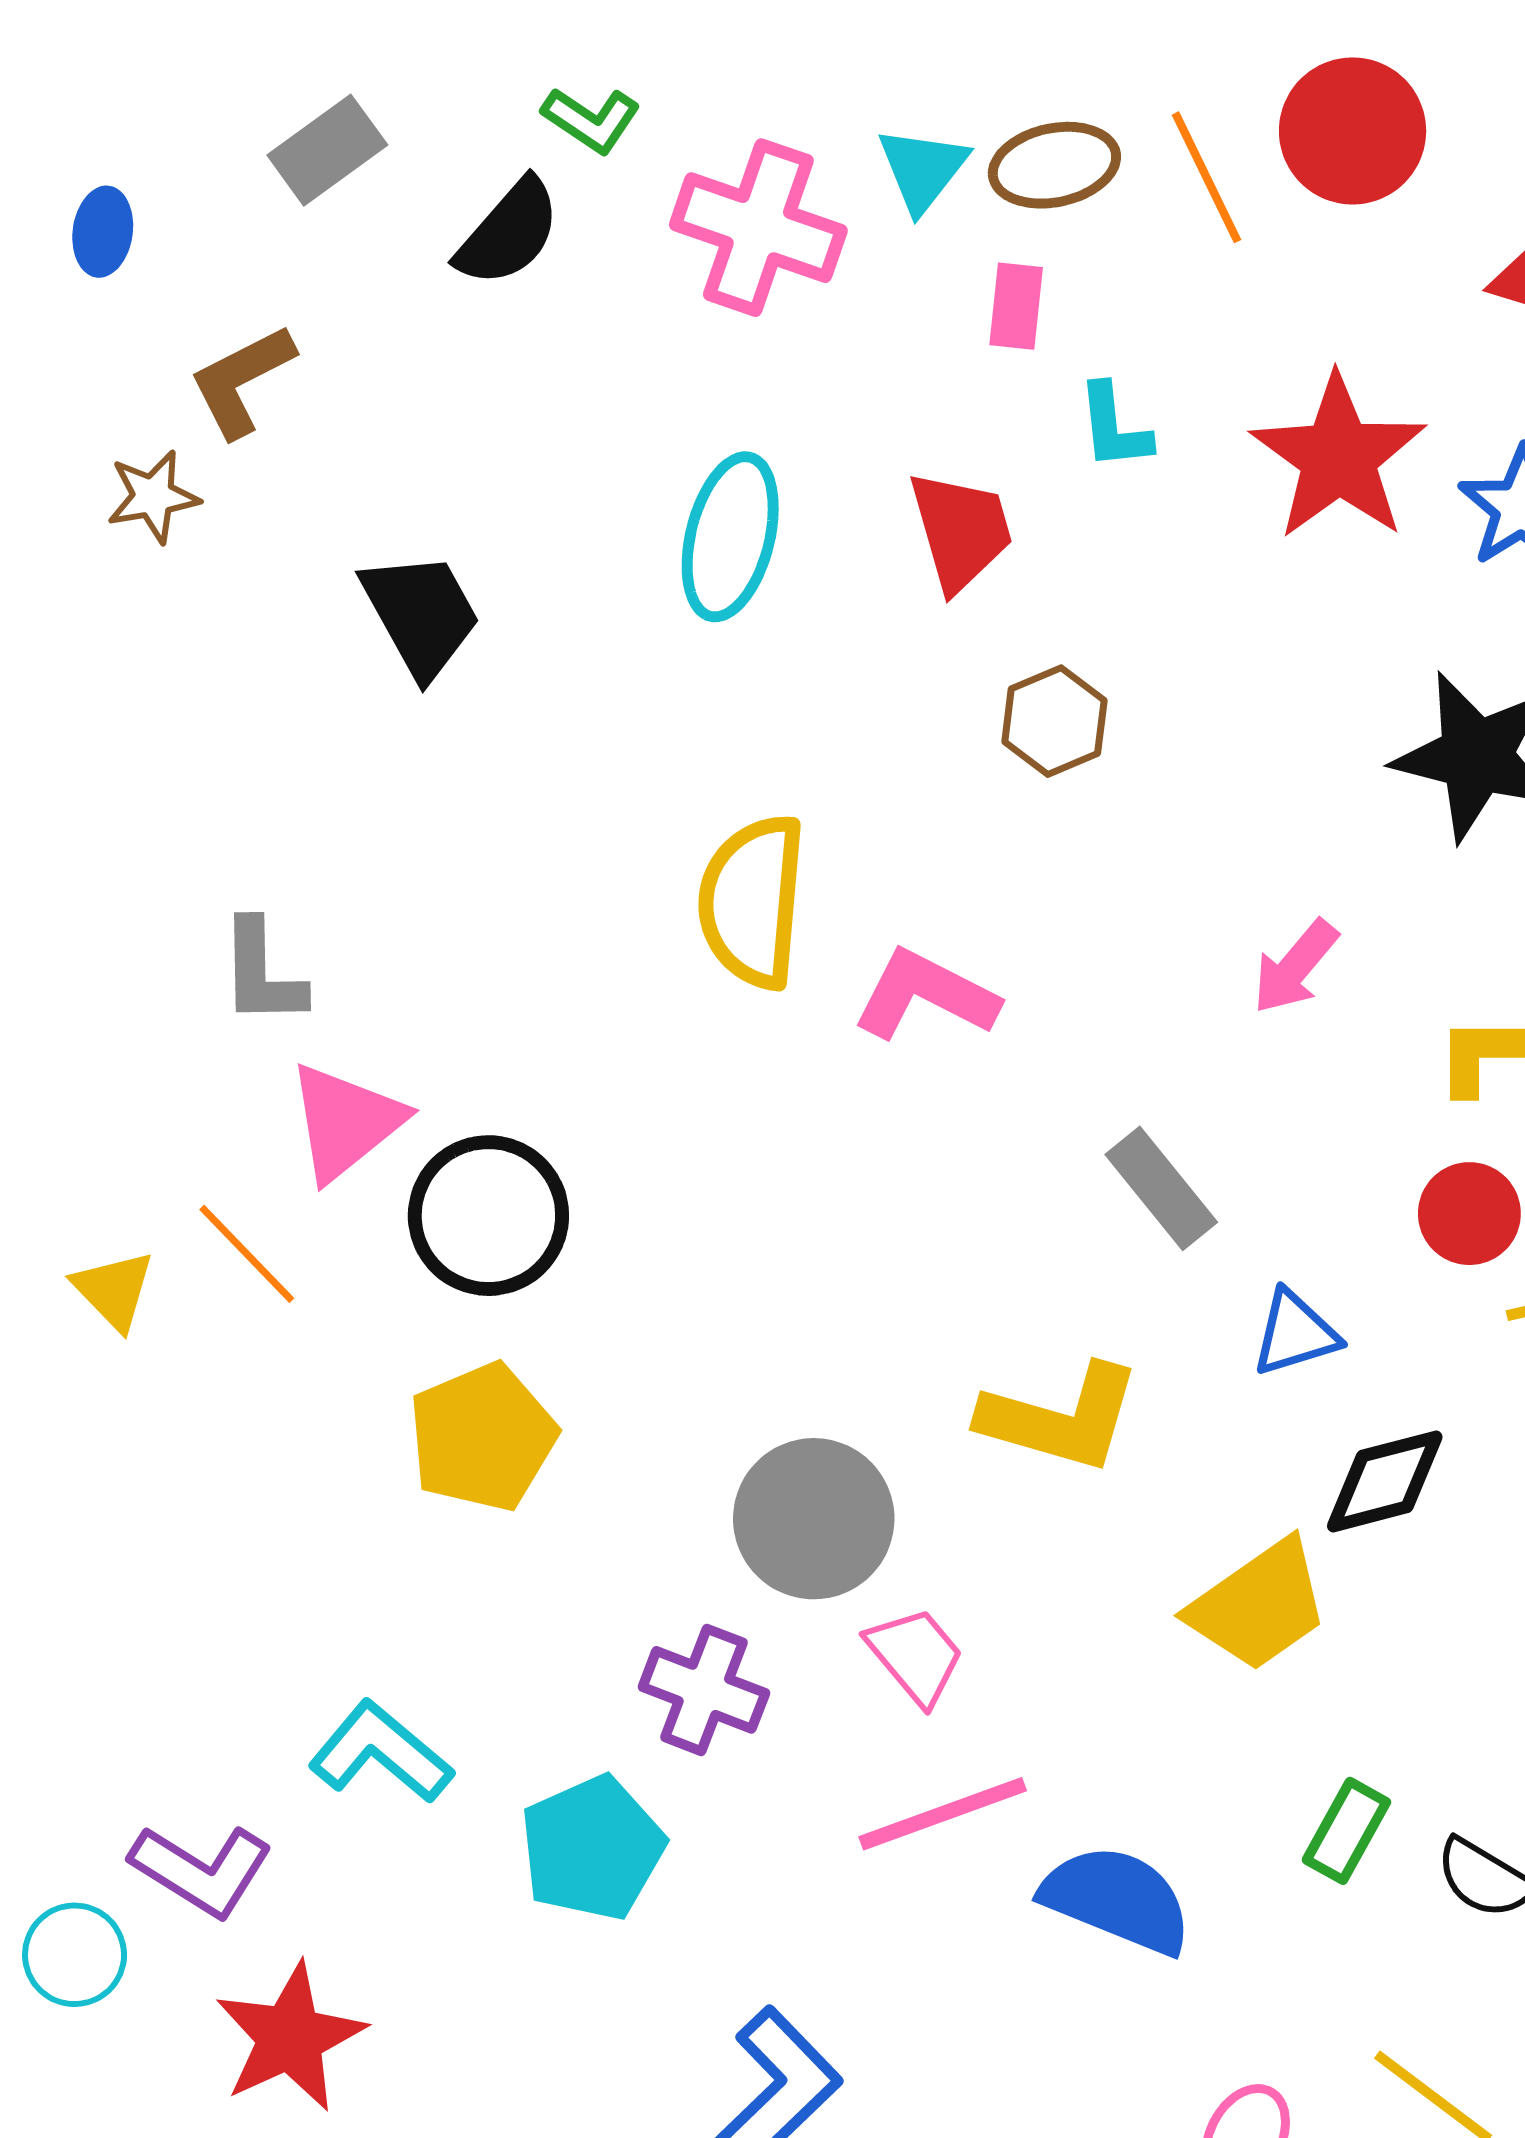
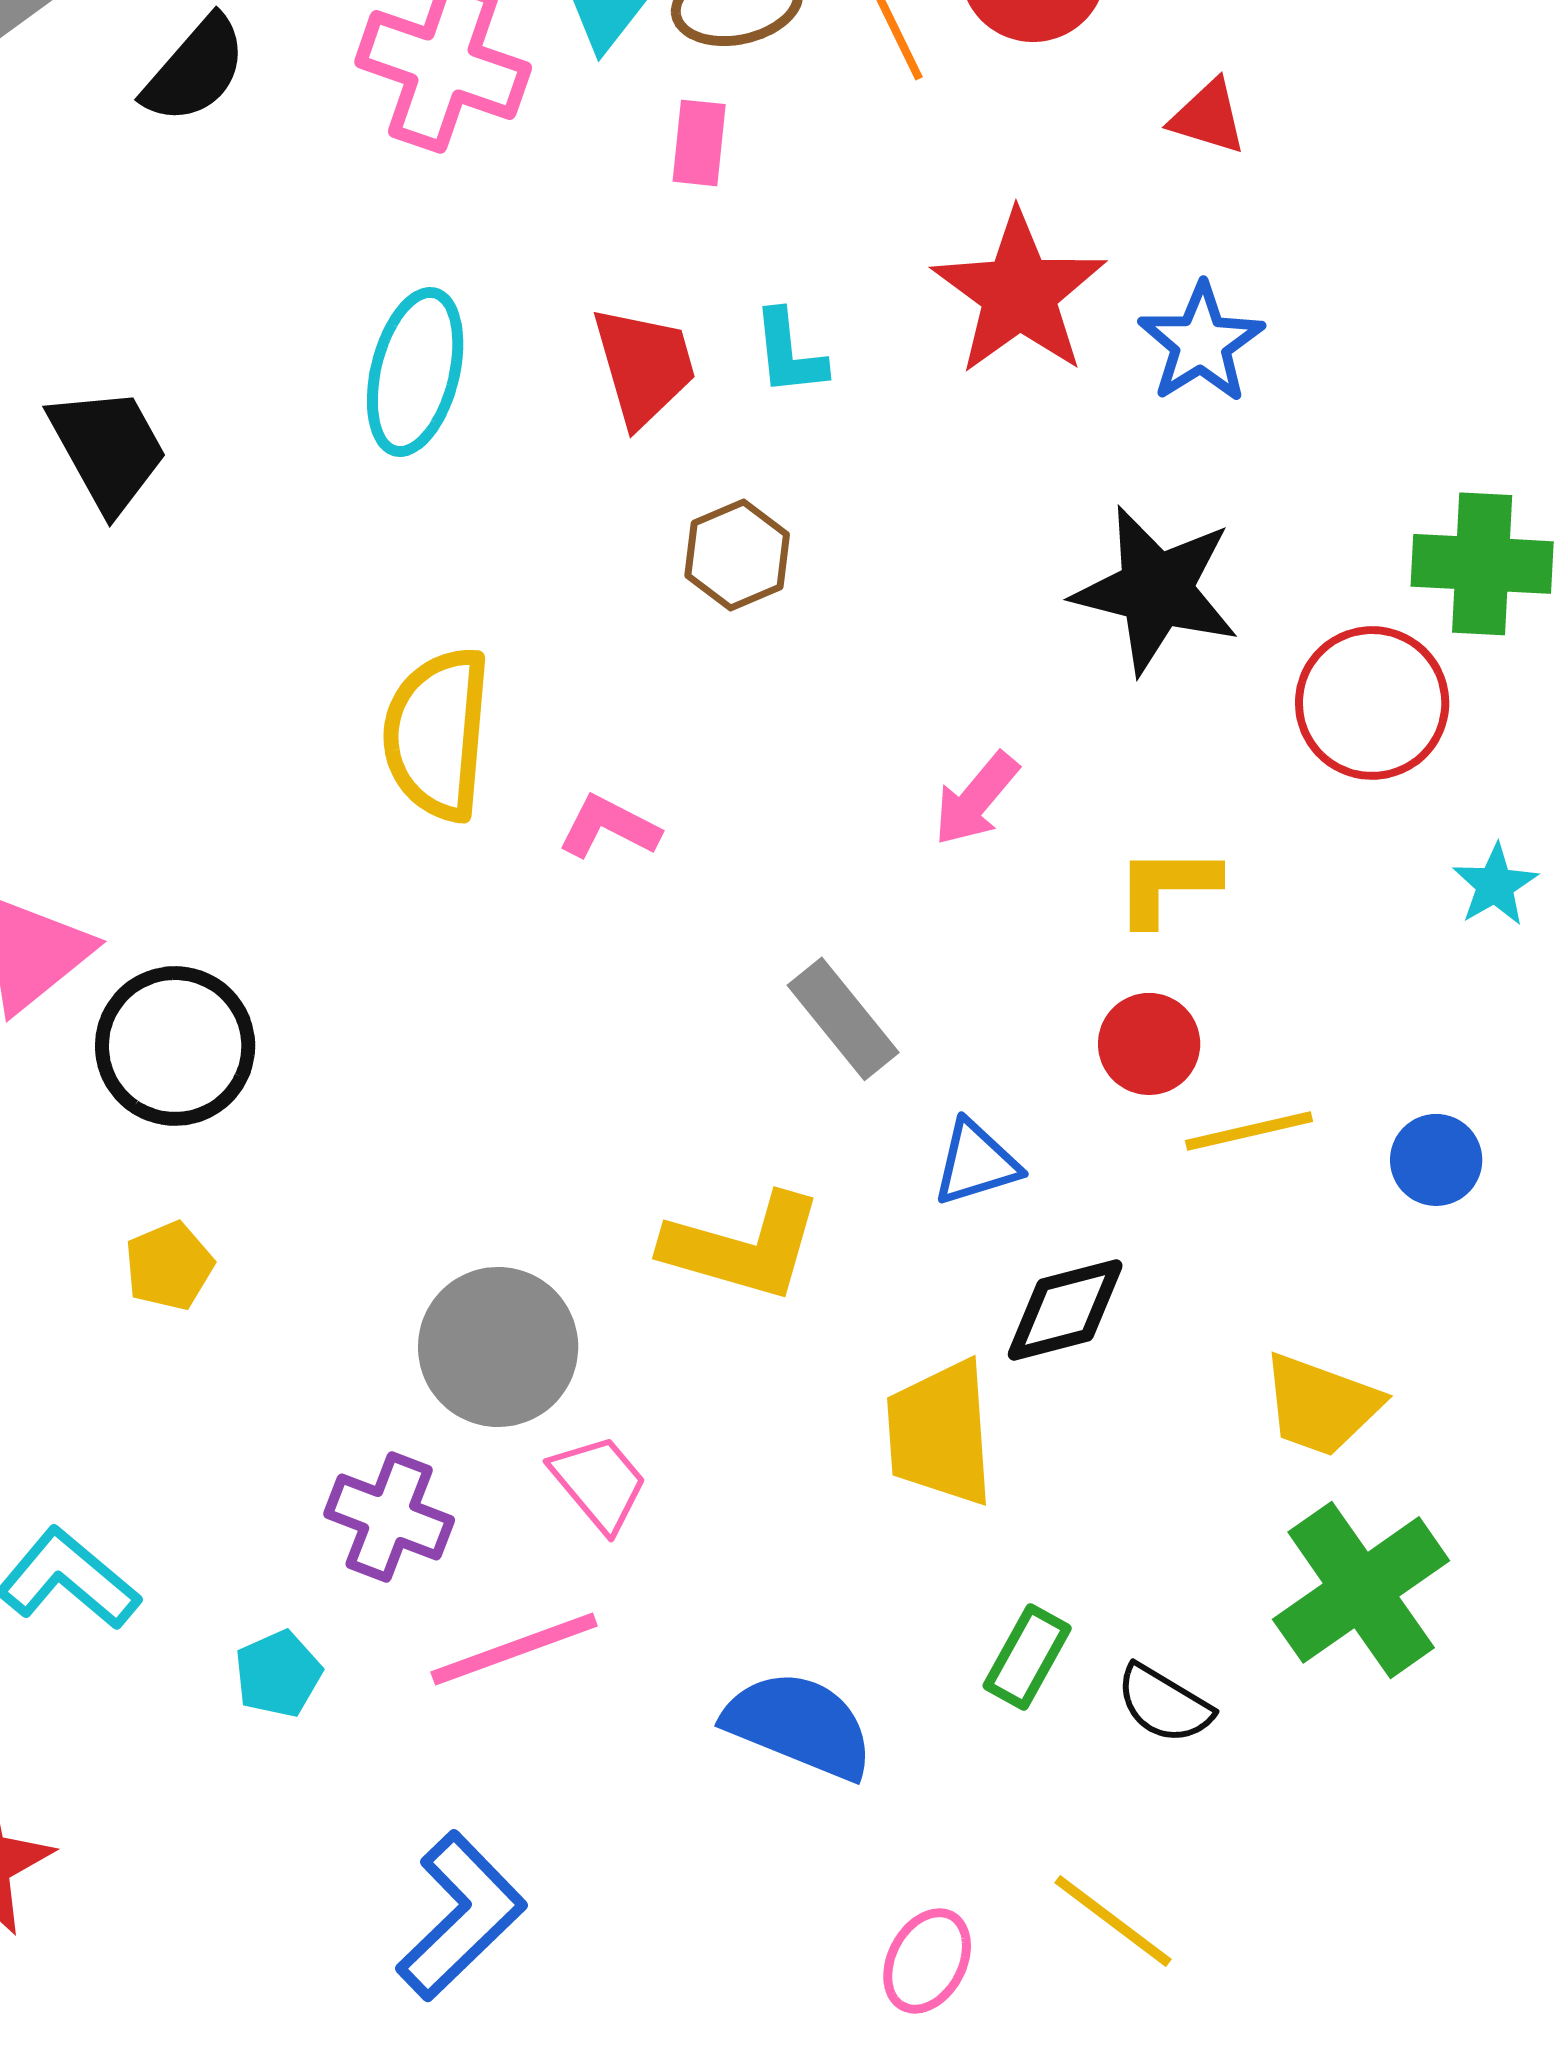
cyan L-shape: (1114, 427) -> (789, 353), moved
pink L-shape: (926, 995) -> (609, 827), size x0.7
yellow pentagon: (482, 1437) -> (169, 1266), size x0.6
yellow trapezoid: (1259, 1605) -> (940, 1433), turned 121
pink line: (943, 1814) -> (514, 1649), moved
cyan pentagon: (592, 1848) -> (278, 1674), size x0.6

